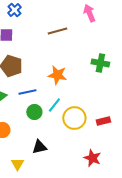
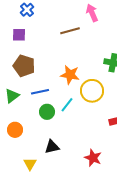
pink arrow: (89, 13) -> (92, 13), moved
yellow circle: (74, 118) -> (92, 91), moved
red star: (92, 158) -> (93, 158), moved

